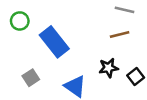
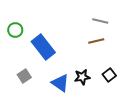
black star: (108, 68) -> (82, 77), moved

